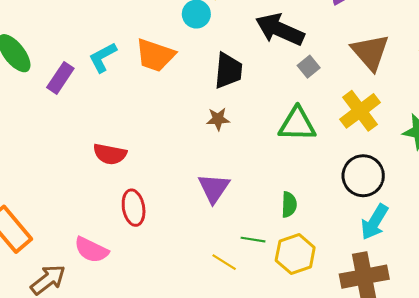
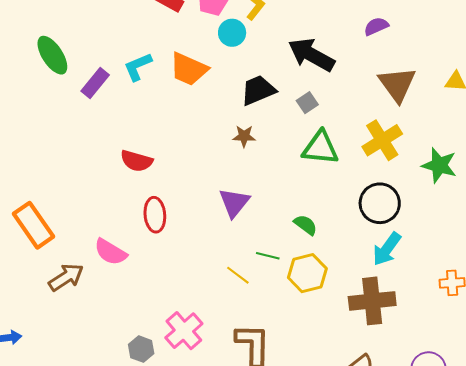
gray square: (309, 67) -> (307, 103), moved
black trapezoid: (228, 71) -> (258, 90), turned -123
green semicircle: (289, 205) -> (306, 225), turned -60

